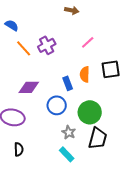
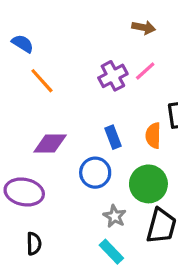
brown arrow: (72, 10) -> (144, 27), moved
purple cross: (47, 45) -> (113, 76), moved
orange semicircle: (85, 74) -> (153, 136), moved

